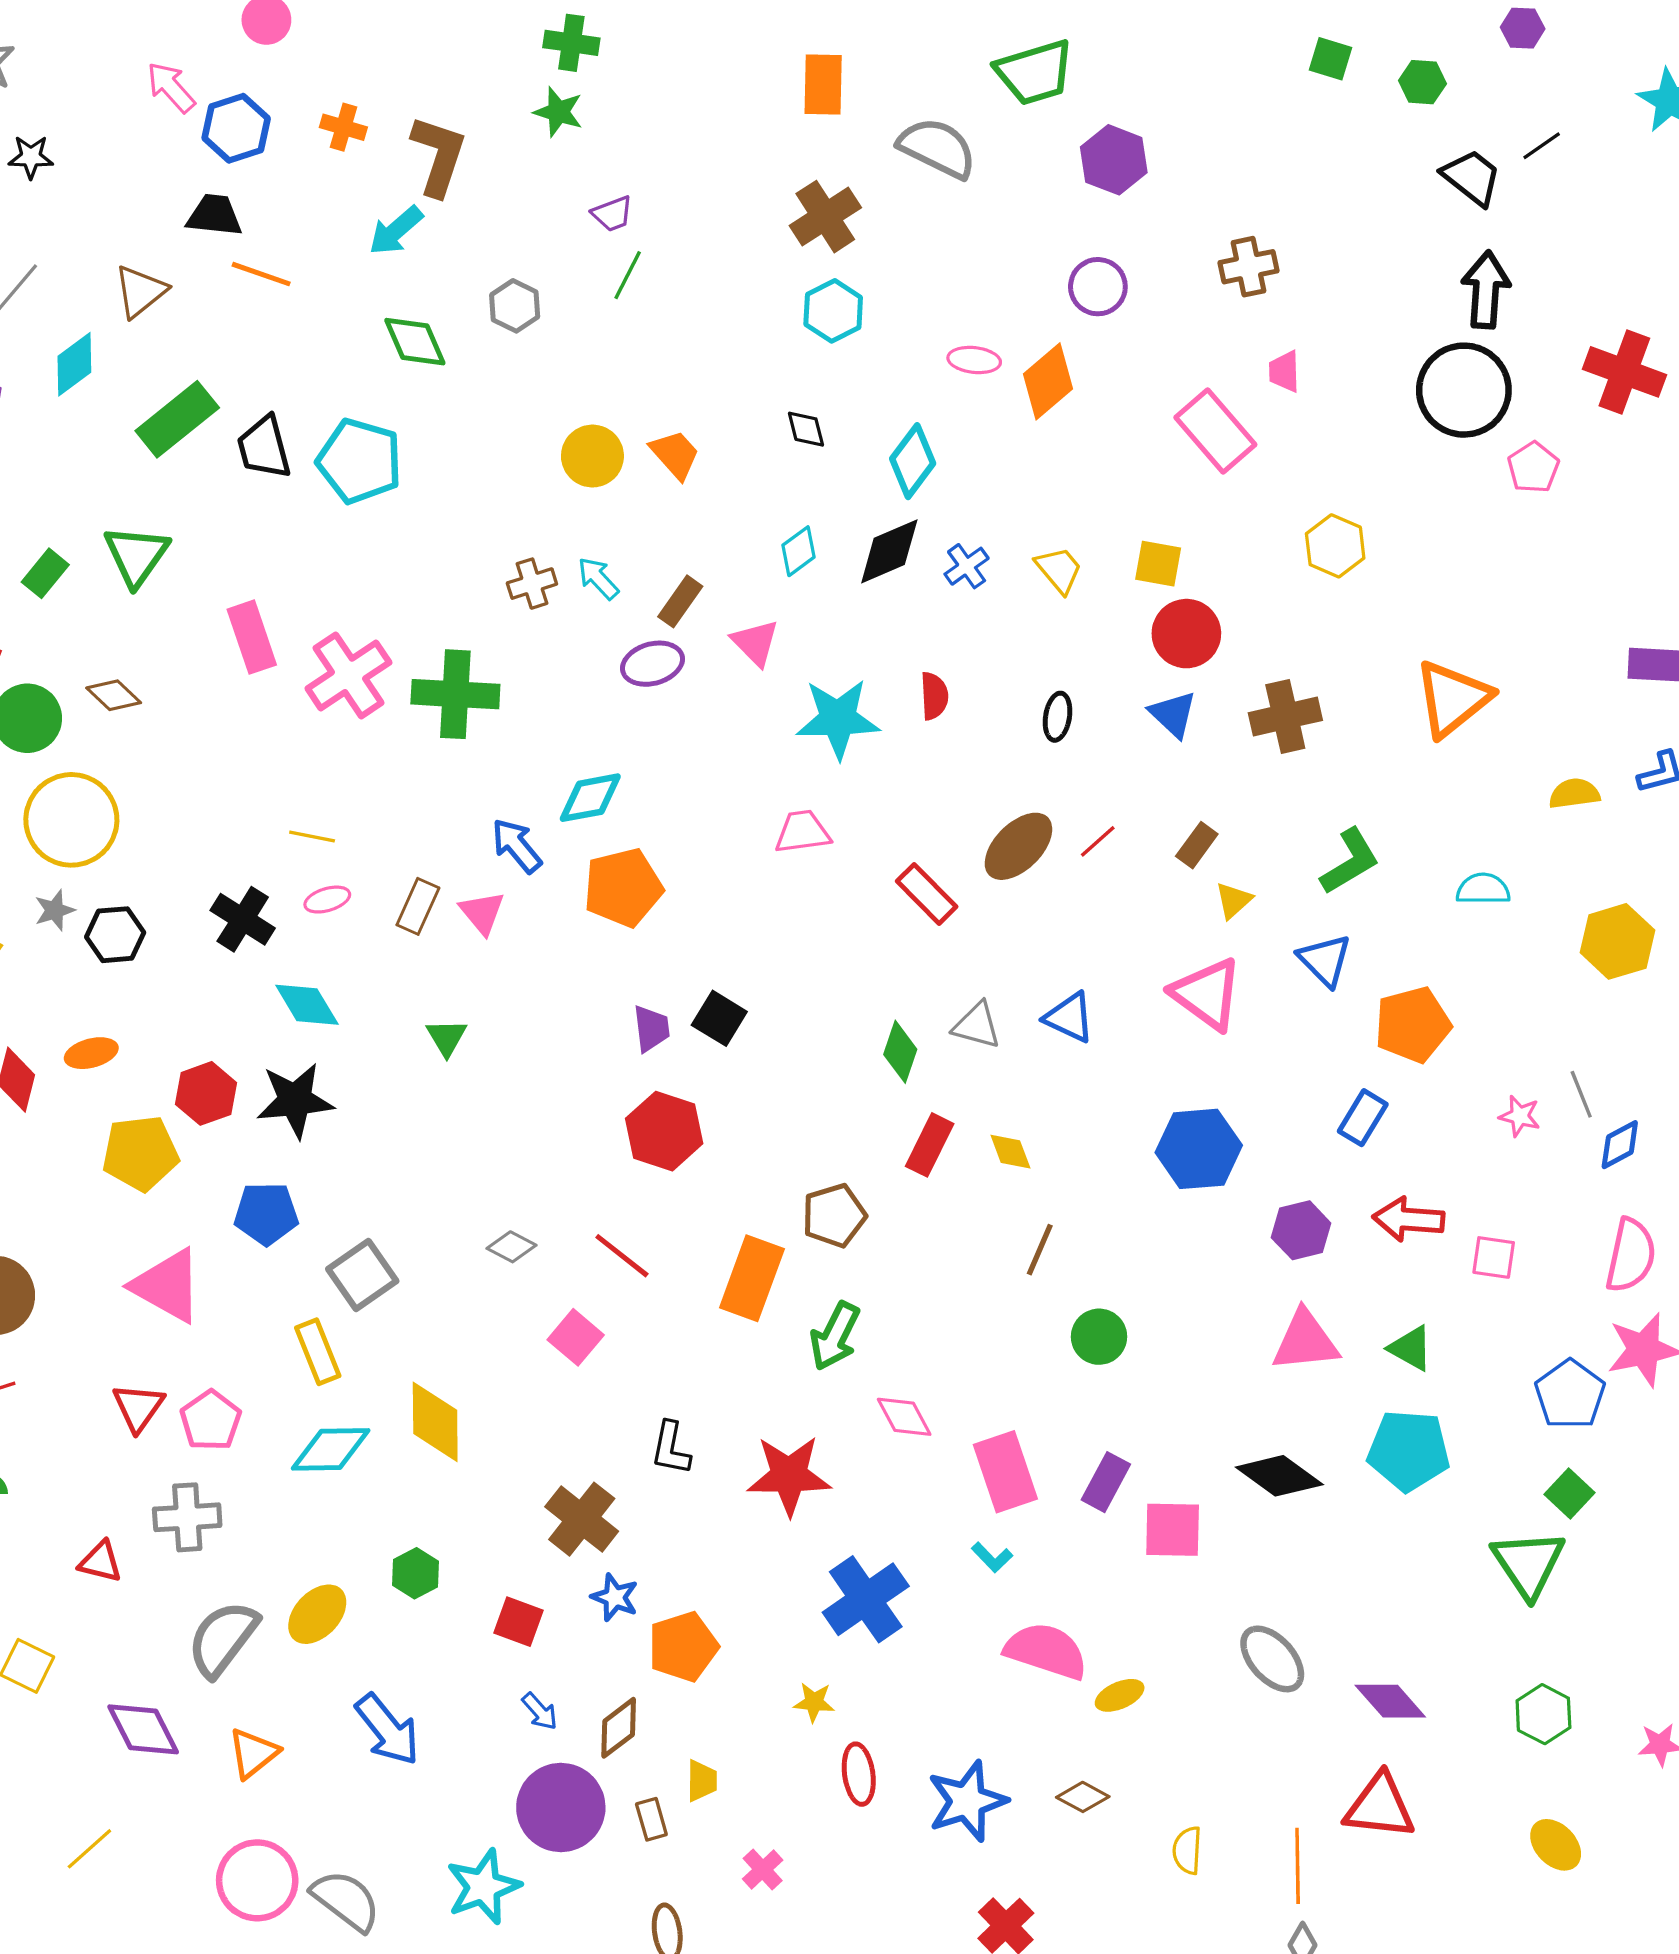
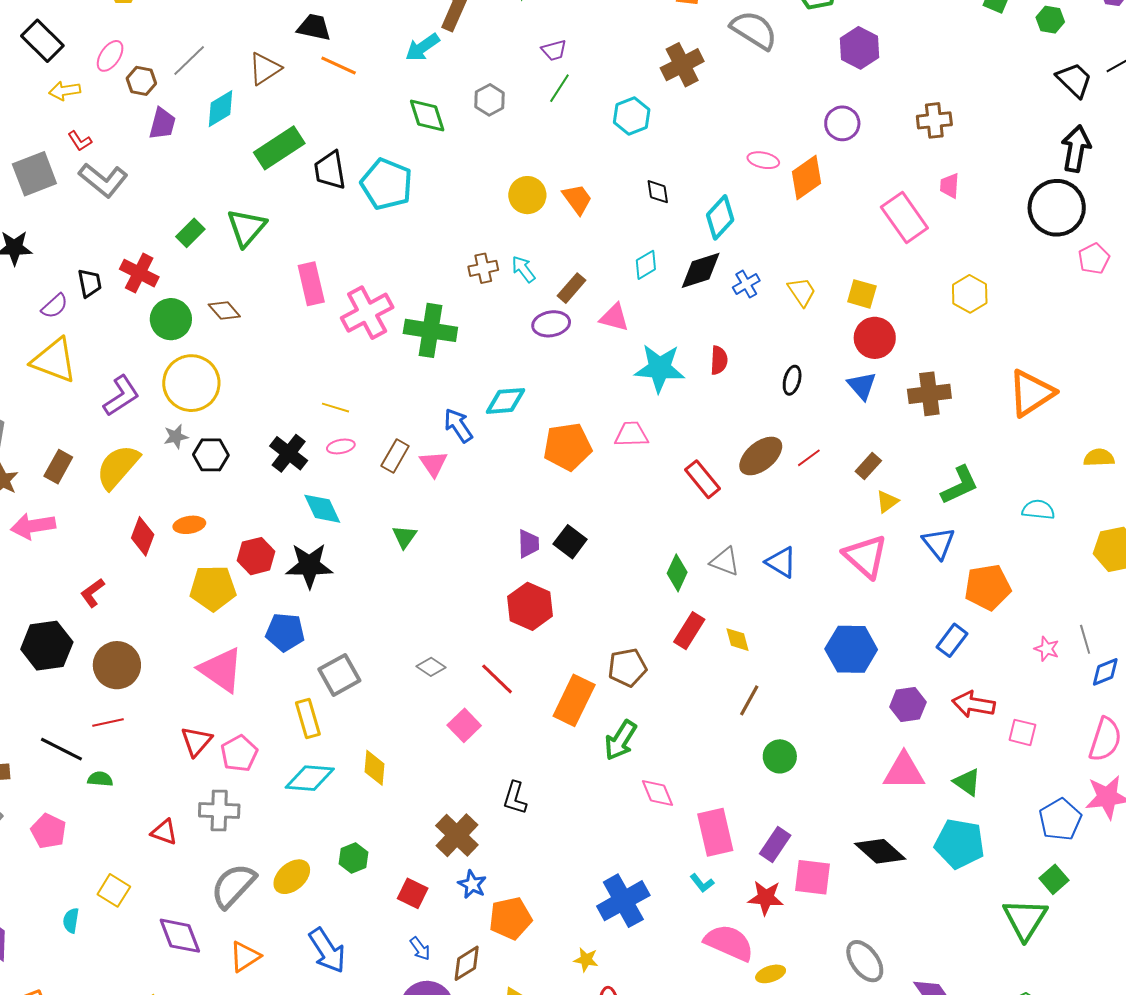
cyan hexagon: (833, 311) -> (632, 116), moved
pink triangle: (755, 643) -> (614, 317), turned -36
orange pentagon: (623, 888) -> (567, 447), moved
yellow diamond: (435, 1422) -> (374, 768), size x0.7
red star: (789, 1475) -> (766, 898), moved, size x0.7

